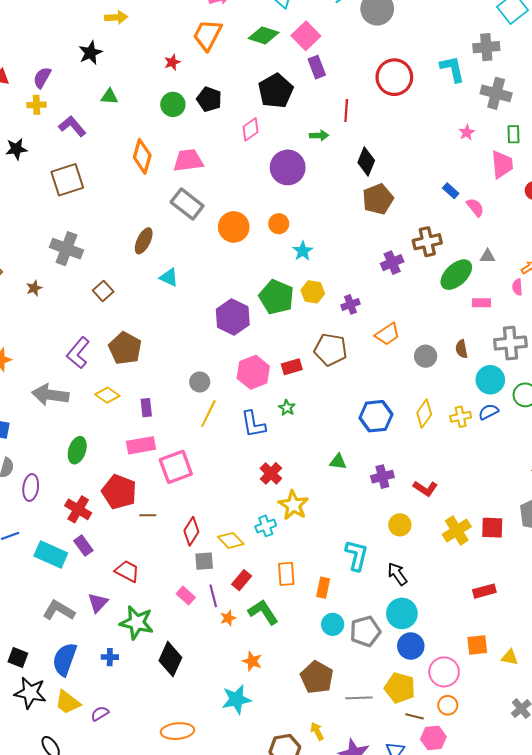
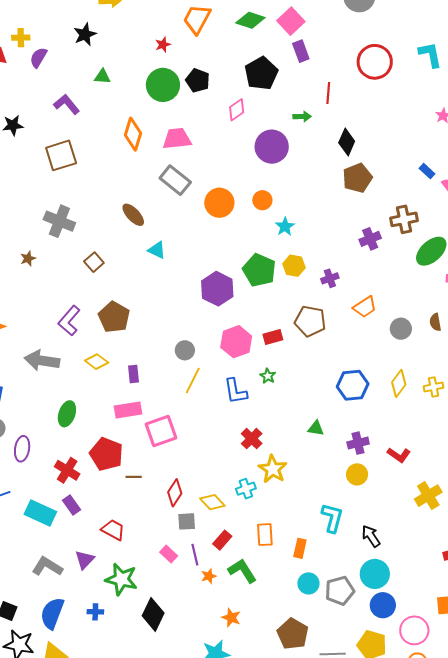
green circle: (173, 104) -> (163, 85), size x1.4
yellow cross: (37, 105) -> (21, 38), moved
brown ellipse: (144, 241) -> (133, 215), turned -70
yellow circle: (400, 525) -> (357, 474), moved

